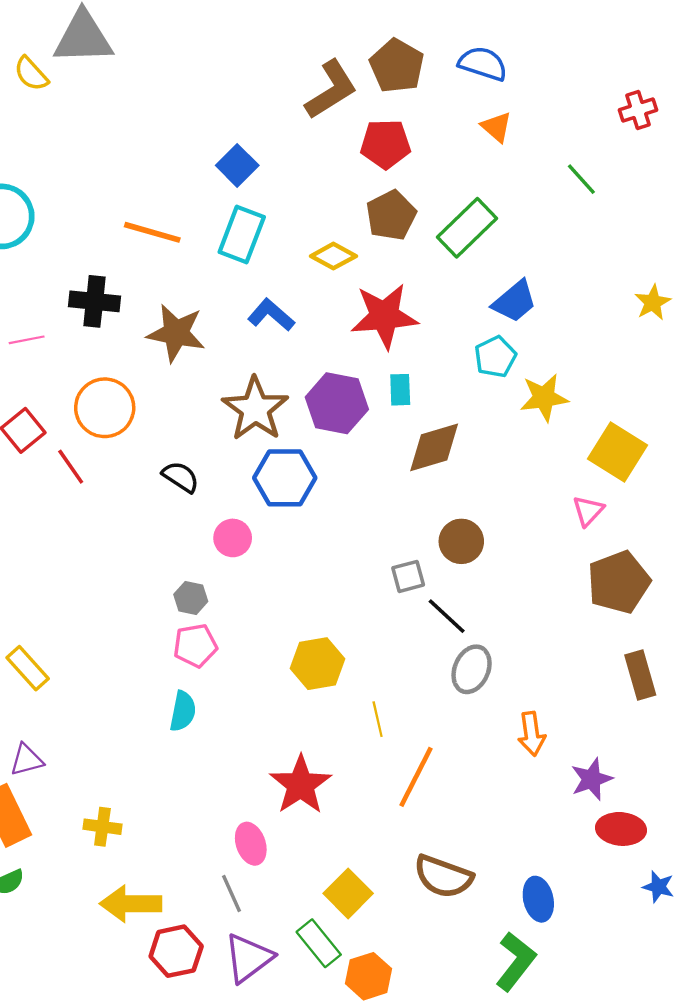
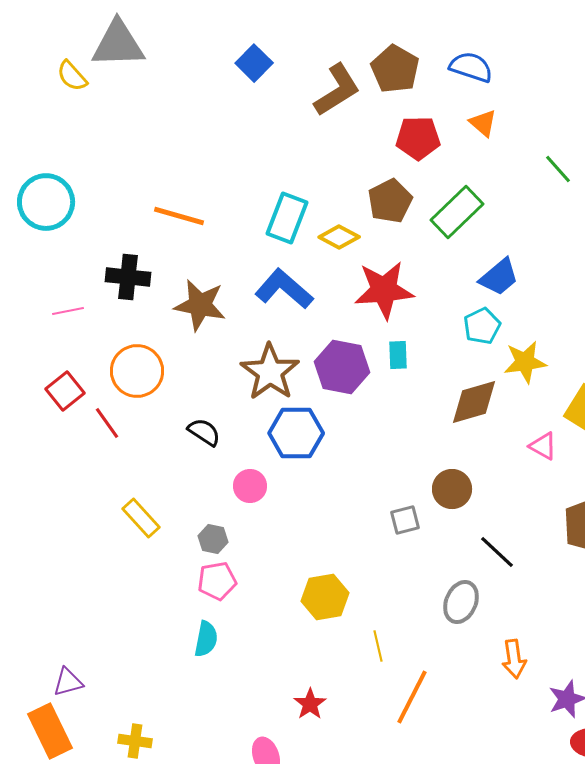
red pentagon: (385, 144) -> (418, 138), moved
blue square: (237, 165) -> (254, 63), moved
cyan rectangle: (242, 235) -> (287, 218), moved
blue L-shape: (271, 315) -> (284, 289), size x1.4
brown diamond: (434, 447) -> (474, 402), moved
pink triangle: (588, 511) -> (543, 446), moved, turned -44
black line: (447, 616) -> (497, 552), moved
yellow rectangle: (28, 668) -> (141, 518), moved
red star: (301, 785) -> (310, 704), size x0.6

